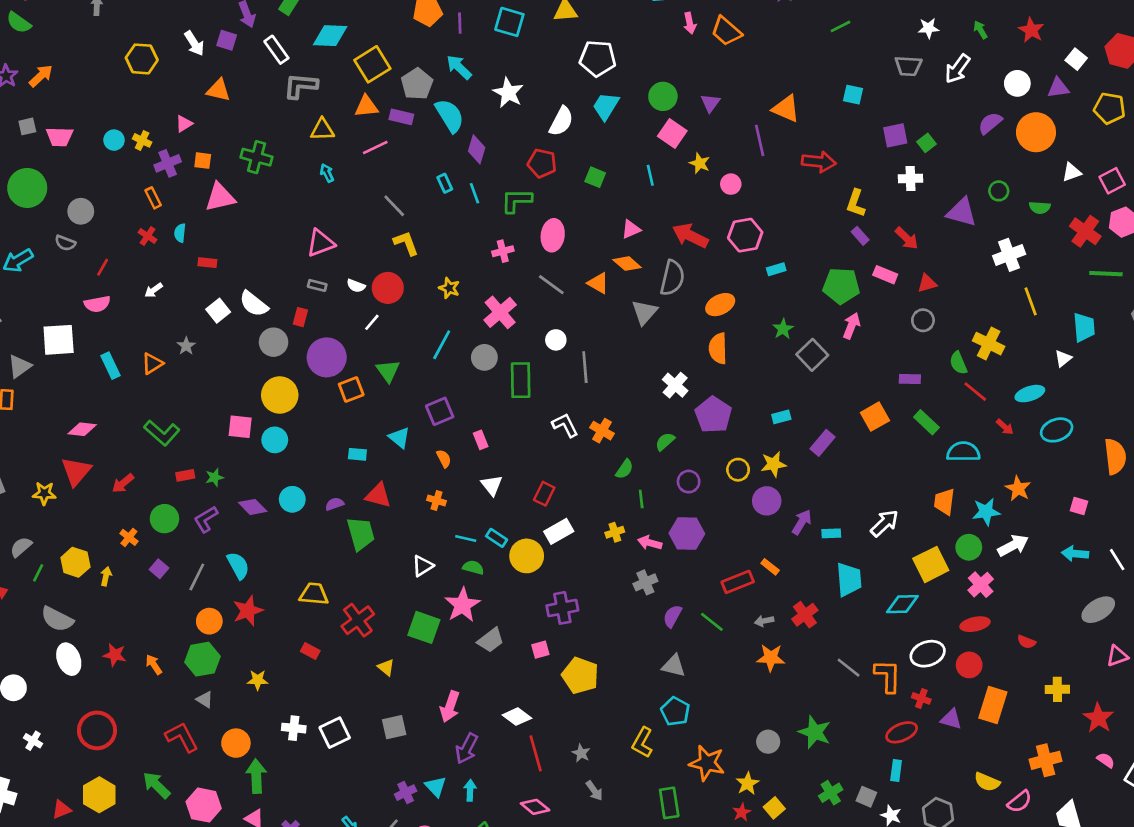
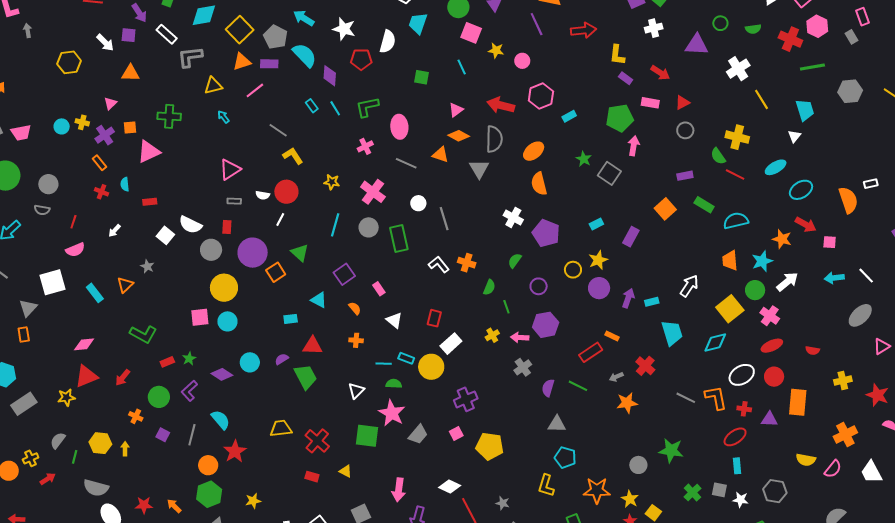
red pentagon: (542, 163) -> (361, 59), moved
red arrow: (1005, 427) -> (806, 225), moved, size x1.5
red triangle: (76, 471) -> (86, 376), turned 40
red rectangle: (310, 651) -> (312, 477), moved

